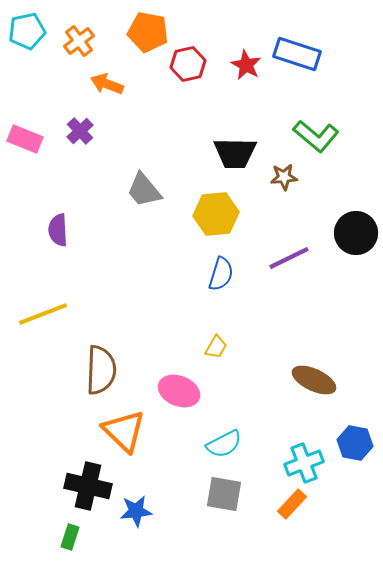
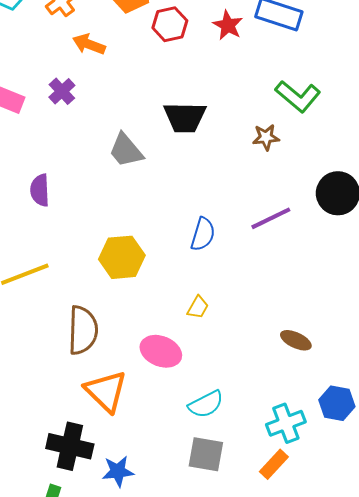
black trapezoid: (235, 153) -> (185, 117), moved
yellow hexagon: (216, 214) -> (122, 257), moved
brown ellipse: (314, 380) -> (296, 340), size x0.7

